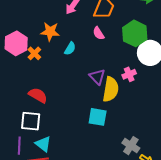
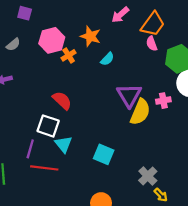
pink semicircle: (99, 33) -> (152, 44), moved
purple triangle: (97, 77) -> (129, 95), size x1.4
cyan square: (98, 117) -> (104, 154), moved
cyan triangle: (43, 144) -> (63, 144), moved

